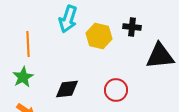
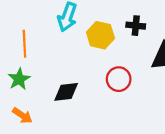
red circle: (116, 90) -> (119, 79), moved

